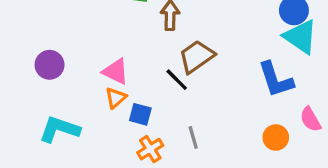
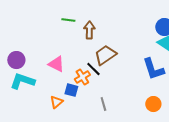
orange triangle: (116, 98) -> (56, 102), moved
cyan L-shape: (59, 129) -> (22, 81), moved
orange cross: (150, 149) -> (82, 77), moved

